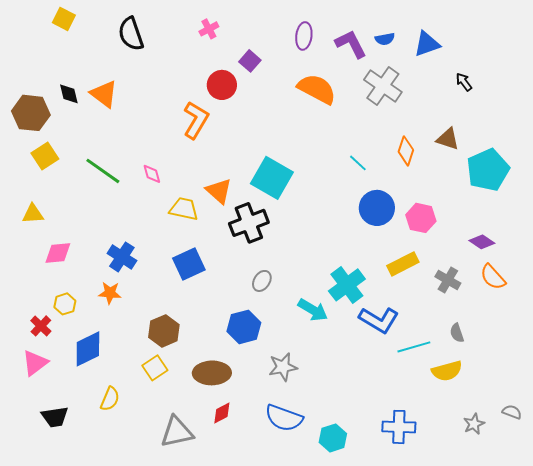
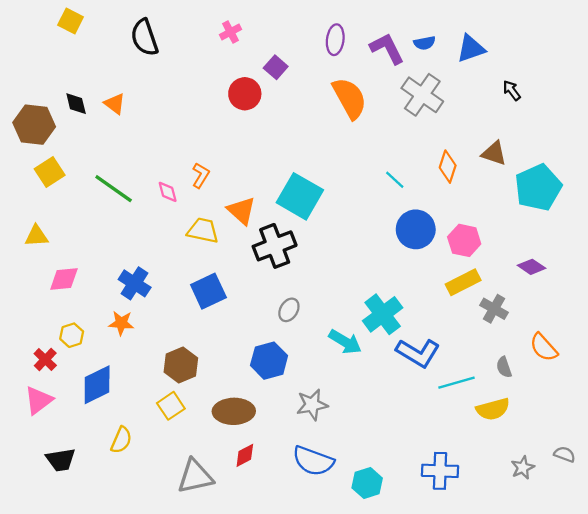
orange semicircle: (317, 89) -> (350, 98), turned 33
orange triangle: (104, 94) -> (115, 104), size x0.7
orange L-shape: (196, 120) -> (201, 175), moved, size x0.6
yellow rectangle: (403, 264) -> (463, 282), moved
orange semicircle: (493, 277) -> (544, 347), moved

